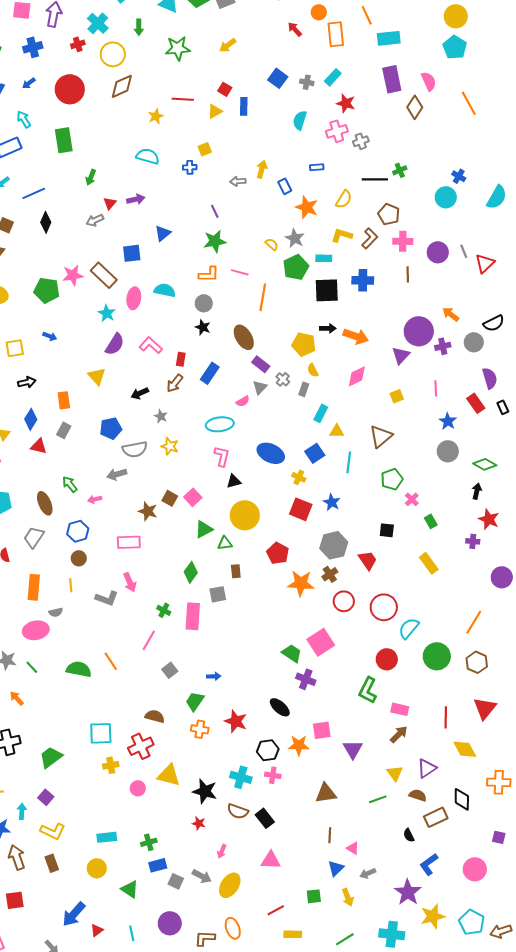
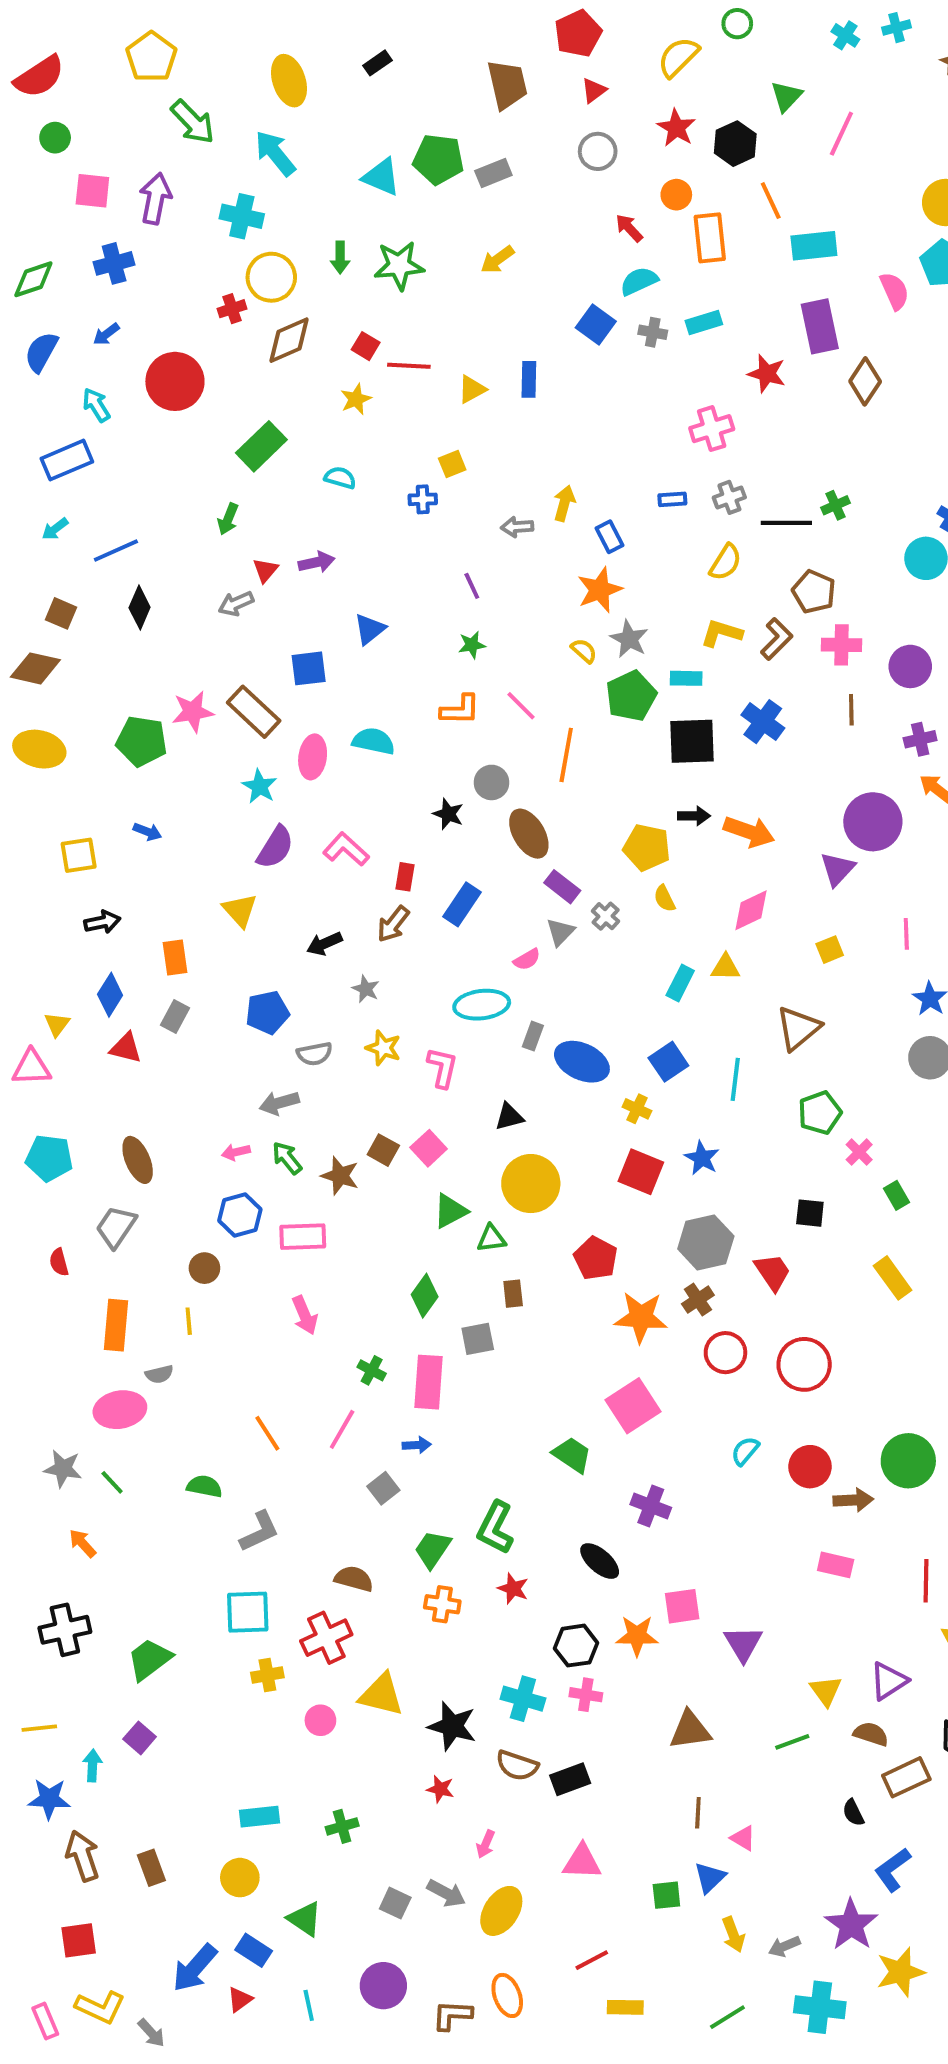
cyan cross: (98, 23) -> (242, 216), turned -30
green arrow: (139, 27) -> (340, 258), moved
red cross: (78, 44) -> (232, 309), moved
cyan rectangle: (333, 77) -> (704, 322), turned 30
pink semicircle: (429, 81) -> (895, 291), moved
red circle: (70, 89) -> (175, 381), moved
red square: (225, 89) -> (366, 346), moved
red star: (346, 103) -> (767, 374), moved
cyan semicircle: (300, 120) -> (639, 281), moved, turned 48
green rectangle: (64, 140) -> (261, 446), moved, turned 55
gray cross: (361, 141) -> (729, 497), moved
cyan semicircle: (148, 156) -> (340, 478), size x0.7
orange star: (307, 207) -> (600, 590), moved, turned 30
green star: (215, 241) -> (472, 645), size x0.6
pink line: (240, 272) -> (521, 706), turned 30
blue cross: (363, 280) -> (763, 722), turned 35
gray circle: (204, 303) -> (491, 782), moved
purple cross: (443, 346) -> (920, 739), moved
gray rectangle: (304, 389) -> (533, 1036), moved
yellow triangle: (337, 431) -> (725, 967), moved
gray semicircle: (135, 449) -> (315, 1054), size x0.7
pink L-shape: (222, 456) -> (442, 1068), moved
green arrow: (70, 484) -> (287, 1158), moved
blue hexagon: (78, 531) -> (240, 1215), moved
gray L-shape: (107, 598) -> (260, 1532), moved, turned -45
cyan semicircle: (409, 628) -> (745, 1451), moved, size x0.7
pink square: (321, 642) -> (633, 1406), moved
green trapezoid: (292, 653) -> (572, 1455), moved
orange line: (111, 661) -> (267, 1433), moved
green semicircle: (79, 669) -> (204, 1486), size x0.7
blue arrow: (214, 676) -> (417, 1445), moved
green L-shape: (368, 690) -> (495, 1528), moved
red star: (236, 721) -> (513, 1589), size x0.7
brown arrow: (399, 734) -> (853, 1500), moved, turned 42
black rectangle: (265, 818) -> (570, 1779), turned -72
yellow L-shape: (53, 831) -> (100, 2007), moved
blue rectangle: (158, 865) -> (254, 1950), moved, turned 48
gray arrow: (368, 873) -> (784, 1946), moved
green square: (314, 896) -> (666, 1895), moved

